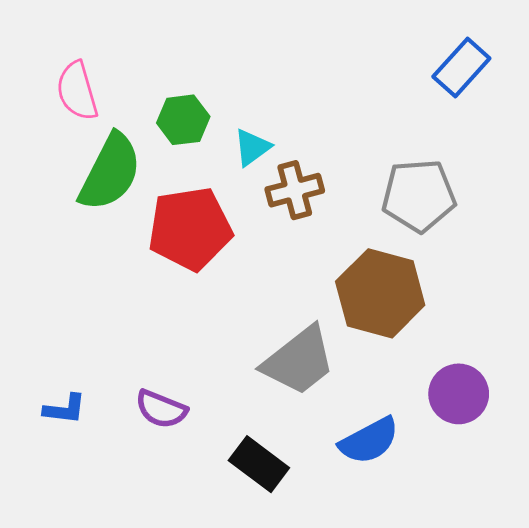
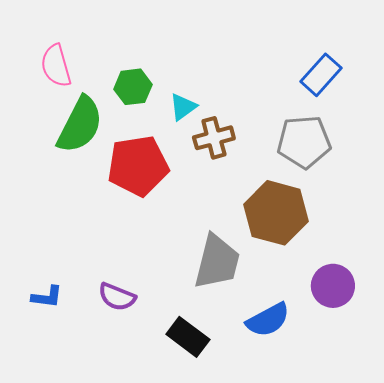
blue rectangle: (461, 67) -> (321, 75), moved
gray trapezoid: (299, 361) -> (217, 262), turned -38

